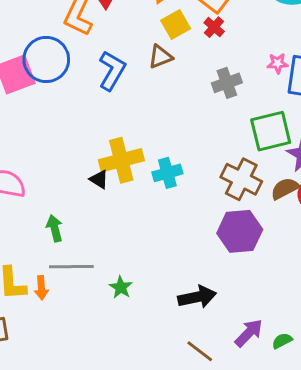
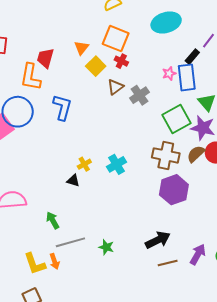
brown triangle: (160, 57) -> (115, 87), moved
yellow cross: (121, 160) -> (84, 164), size x0.5
brown line: (200, 351) -> (168, 263), moved, turned -36

